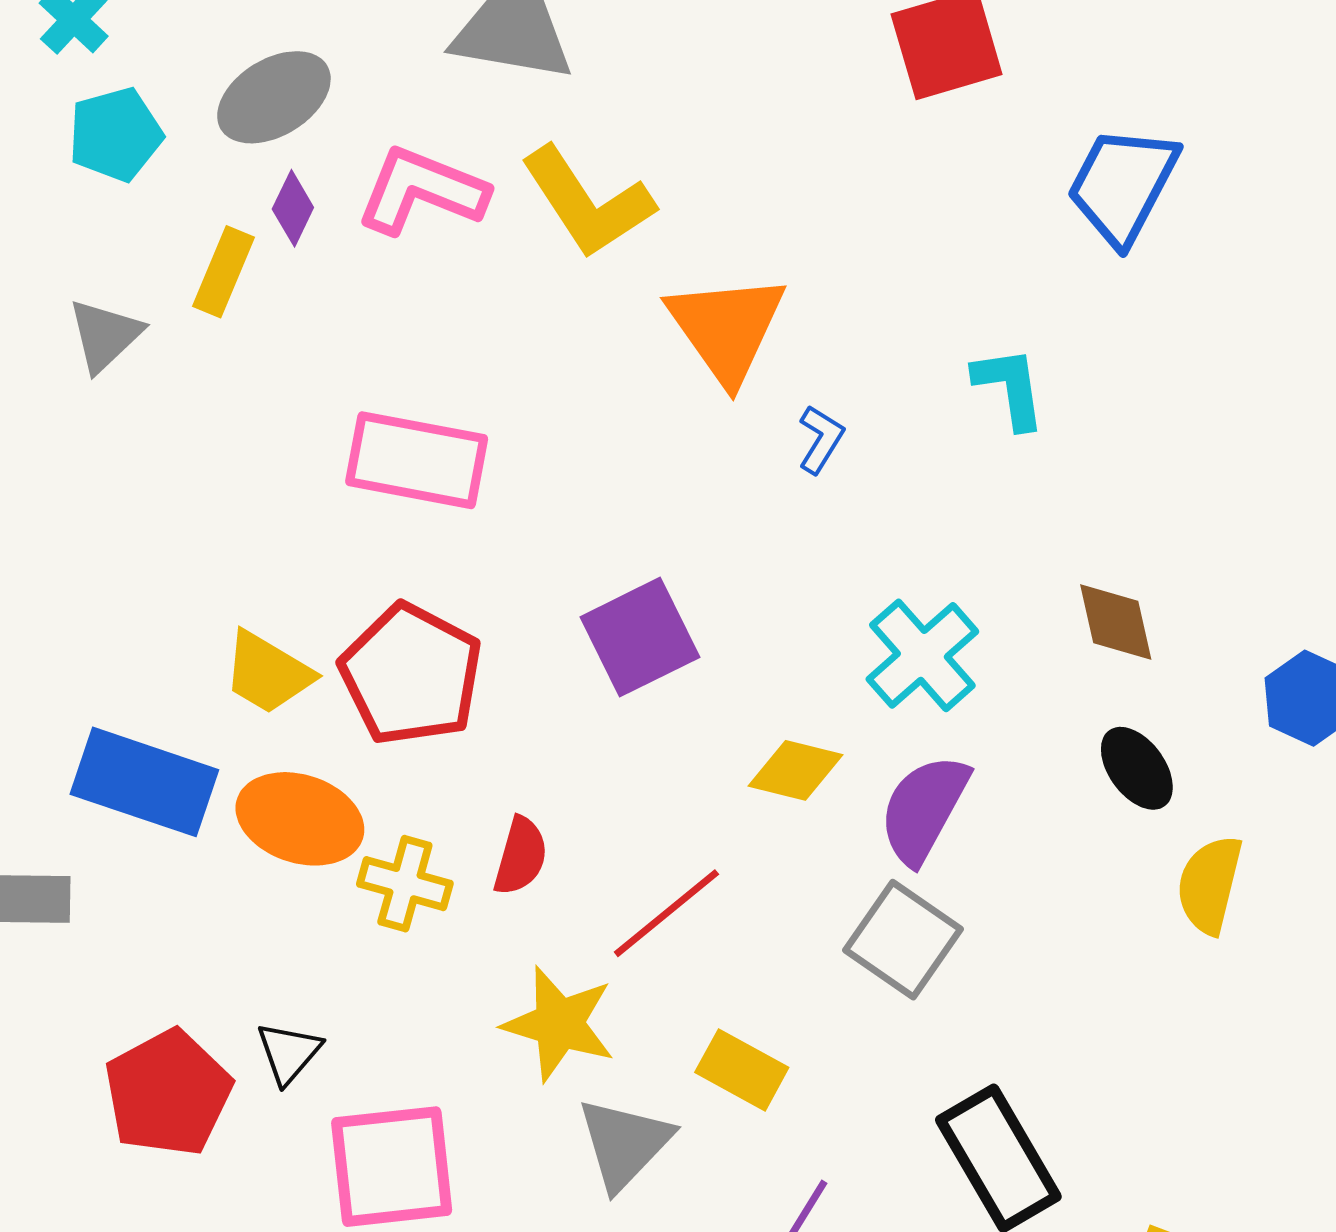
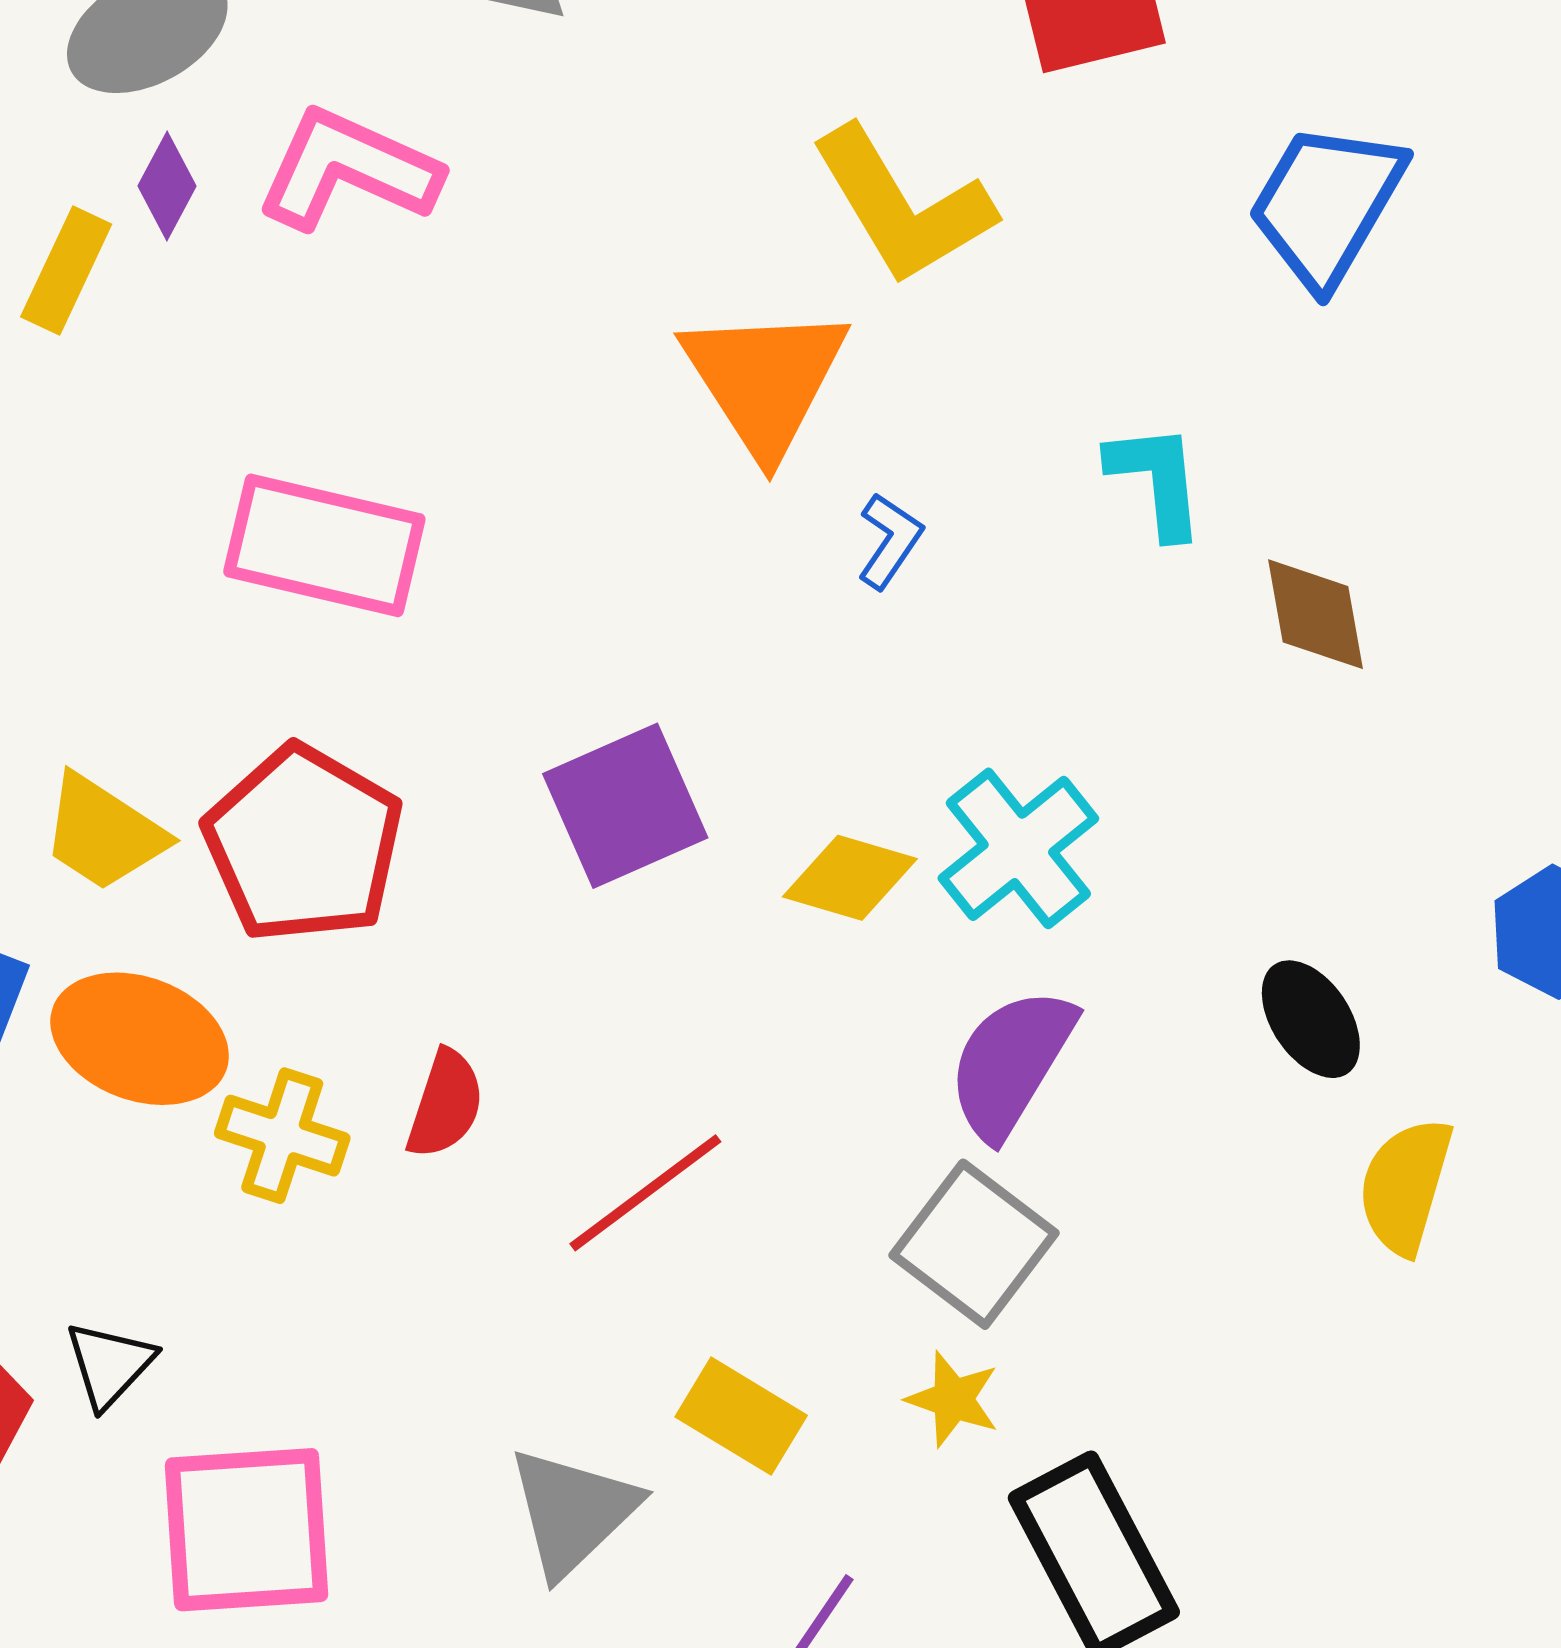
yellow L-shape: (587, 202) -> (902, 206), moved
brown diamond: (1116, 622) -> (1316, 614), moved
yellow diamond: (796, 770) -> (850, 878), moved
yellow star: (559, 1024) -> (953, 1399), moved, size x0.6

